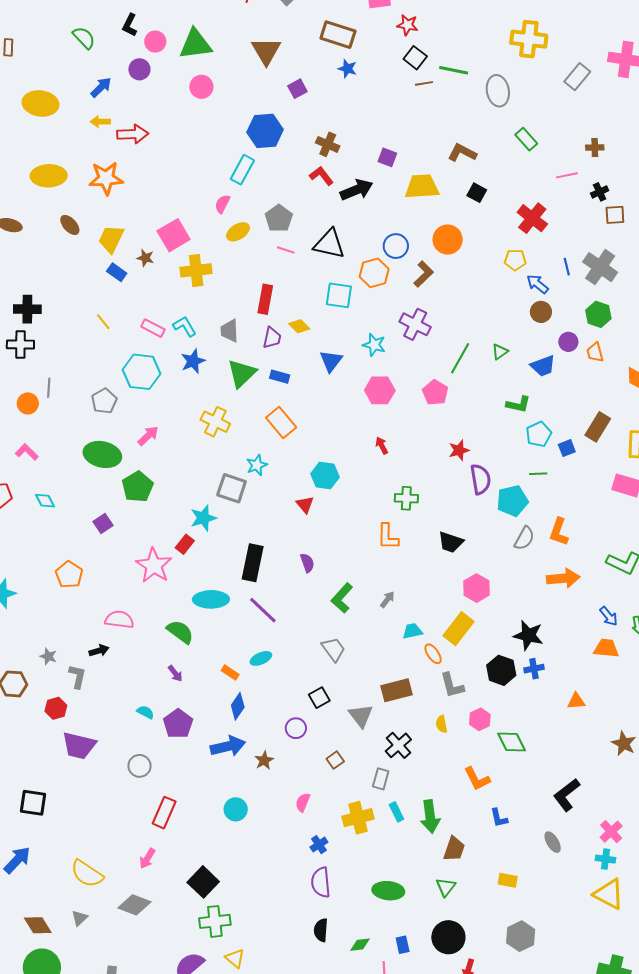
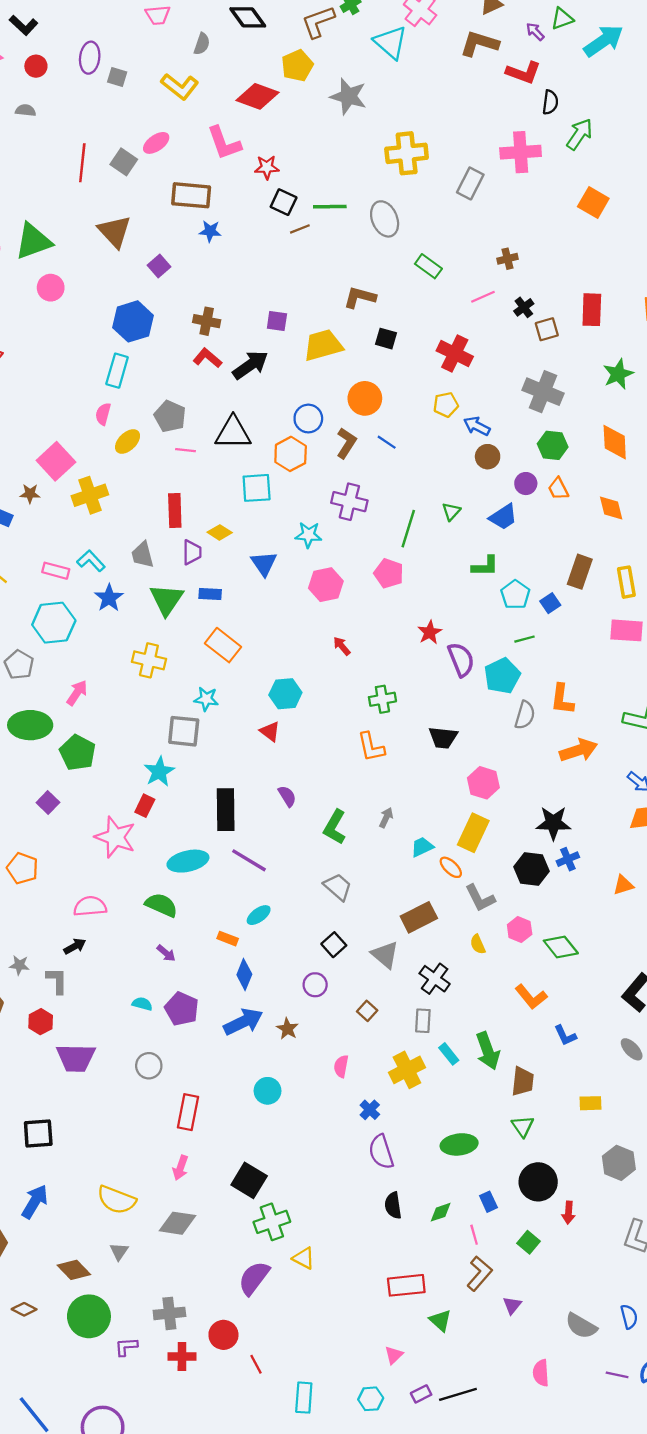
blue line: (567, 267) -> (387, 442), moved, turned -30
cyan star: (257, 465) -> (206, 699), turned -30

